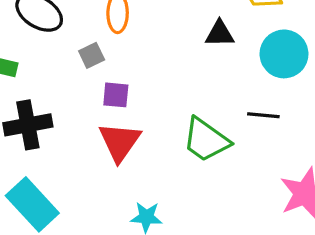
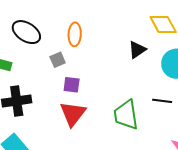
black triangle: (220, 34) -> (137, 50), turned -36
green trapezoid: (206, 140) -> (126, 115), turned 44

